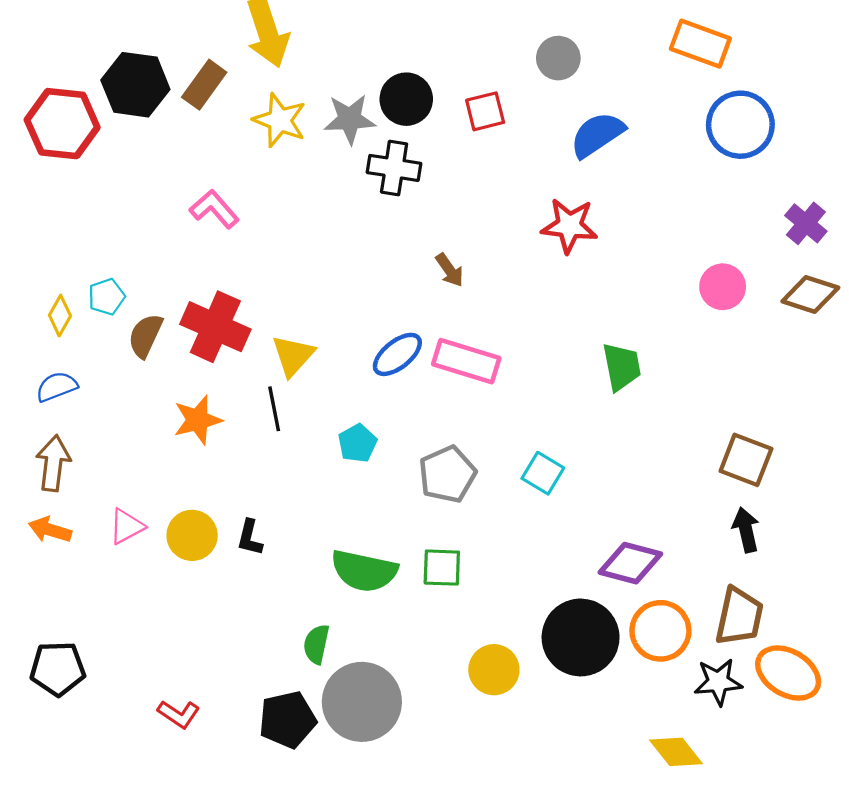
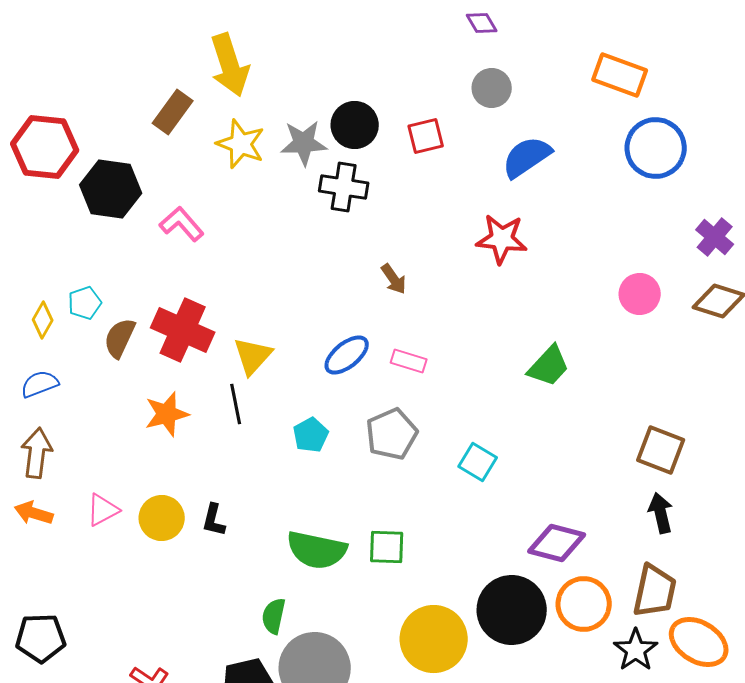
black hexagon: (135, 85) -> (111, 189), moved
pink rectangle: (466, 361) -> (409, 361), size x0.6
green trapezoid: (622, 367) -> (549, 366), turned 54
gray pentagon: (447, 474) -> (392, 434), moved
yellow circle: (494, 670) -> (434, 639), size x1.5
black star: (718, 682) -> (636, 650), turned -30

